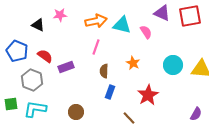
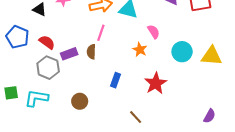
pink semicircle: (146, 32) -> (154, 32), moved
brown semicircle: (104, 71) -> (91, 52), moved
gray hexagon: (32, 80) -> (48, 68), moved
purple semicircle: (196, 114) -> (209, 116), moved
brown line: (129, 118) -> (136, 117), moved

